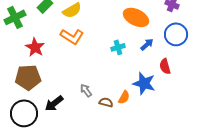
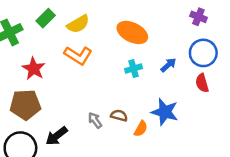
orange ellipse: (136, 17) -> (132, 32), moved
red semicircle: (165, 66) -> (202, 83), moved
brown semicircle: (106, 102) -> (119, 115), moved

